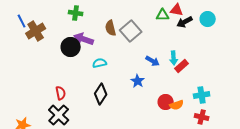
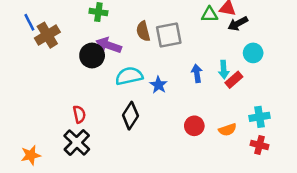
cyan circle: (208, 19) -> (253, 53), moved
gray square: (131, 31) -> (169, 35), turned 30
blue arrow: (153, 61) -> (197, 73), turned -128
cyan semicircle: (100, 63) -> (129, 76), size x1.5
blue star: (138, 81) -> (159, 85), moved
red circle: (166, 102) -> (194, 126), moved

